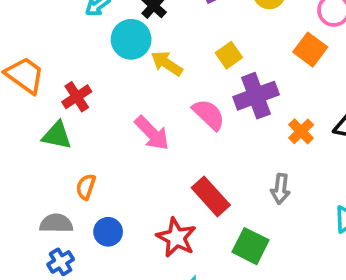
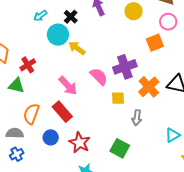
orange square: (310, 50) -> (155, 43), turned 30
yellow square: (229, 55) -> (118, 98), moved, turned 32
orange cross: (301, 131) -> (149, 87), size x1.5
orange semicircle: (86, 187) -> (31, 114), size x1.5
red rectangle: (211, 196) -> (62, 112), moved
blue circle: (108, 232) -> (51, 137), moved

